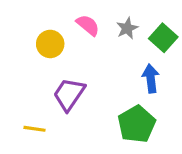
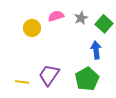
pink semicircle: (88, 25) -> (56, 16), turned -56
purple trapezoid: (69, 94) -> (49, 75), moved

